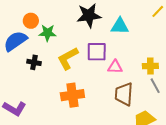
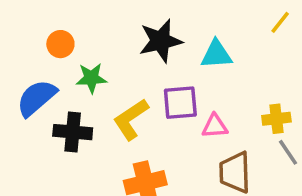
orange circle: (31, 21) -> (60, 44), moved
black cross: (34, 62) -> (73, 132), size x1.5

